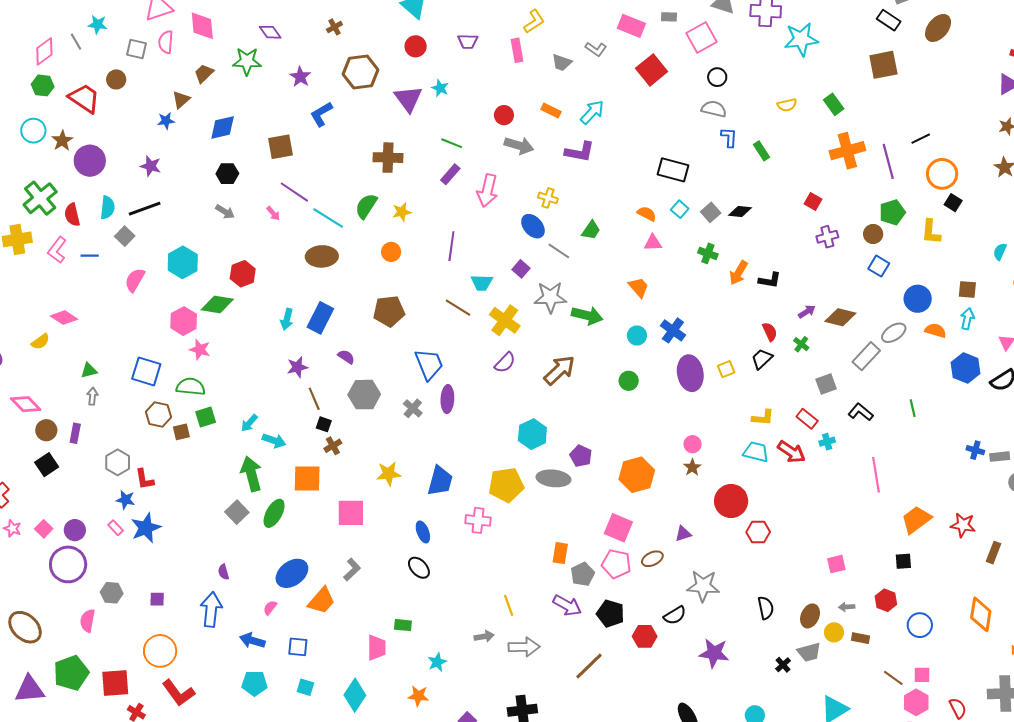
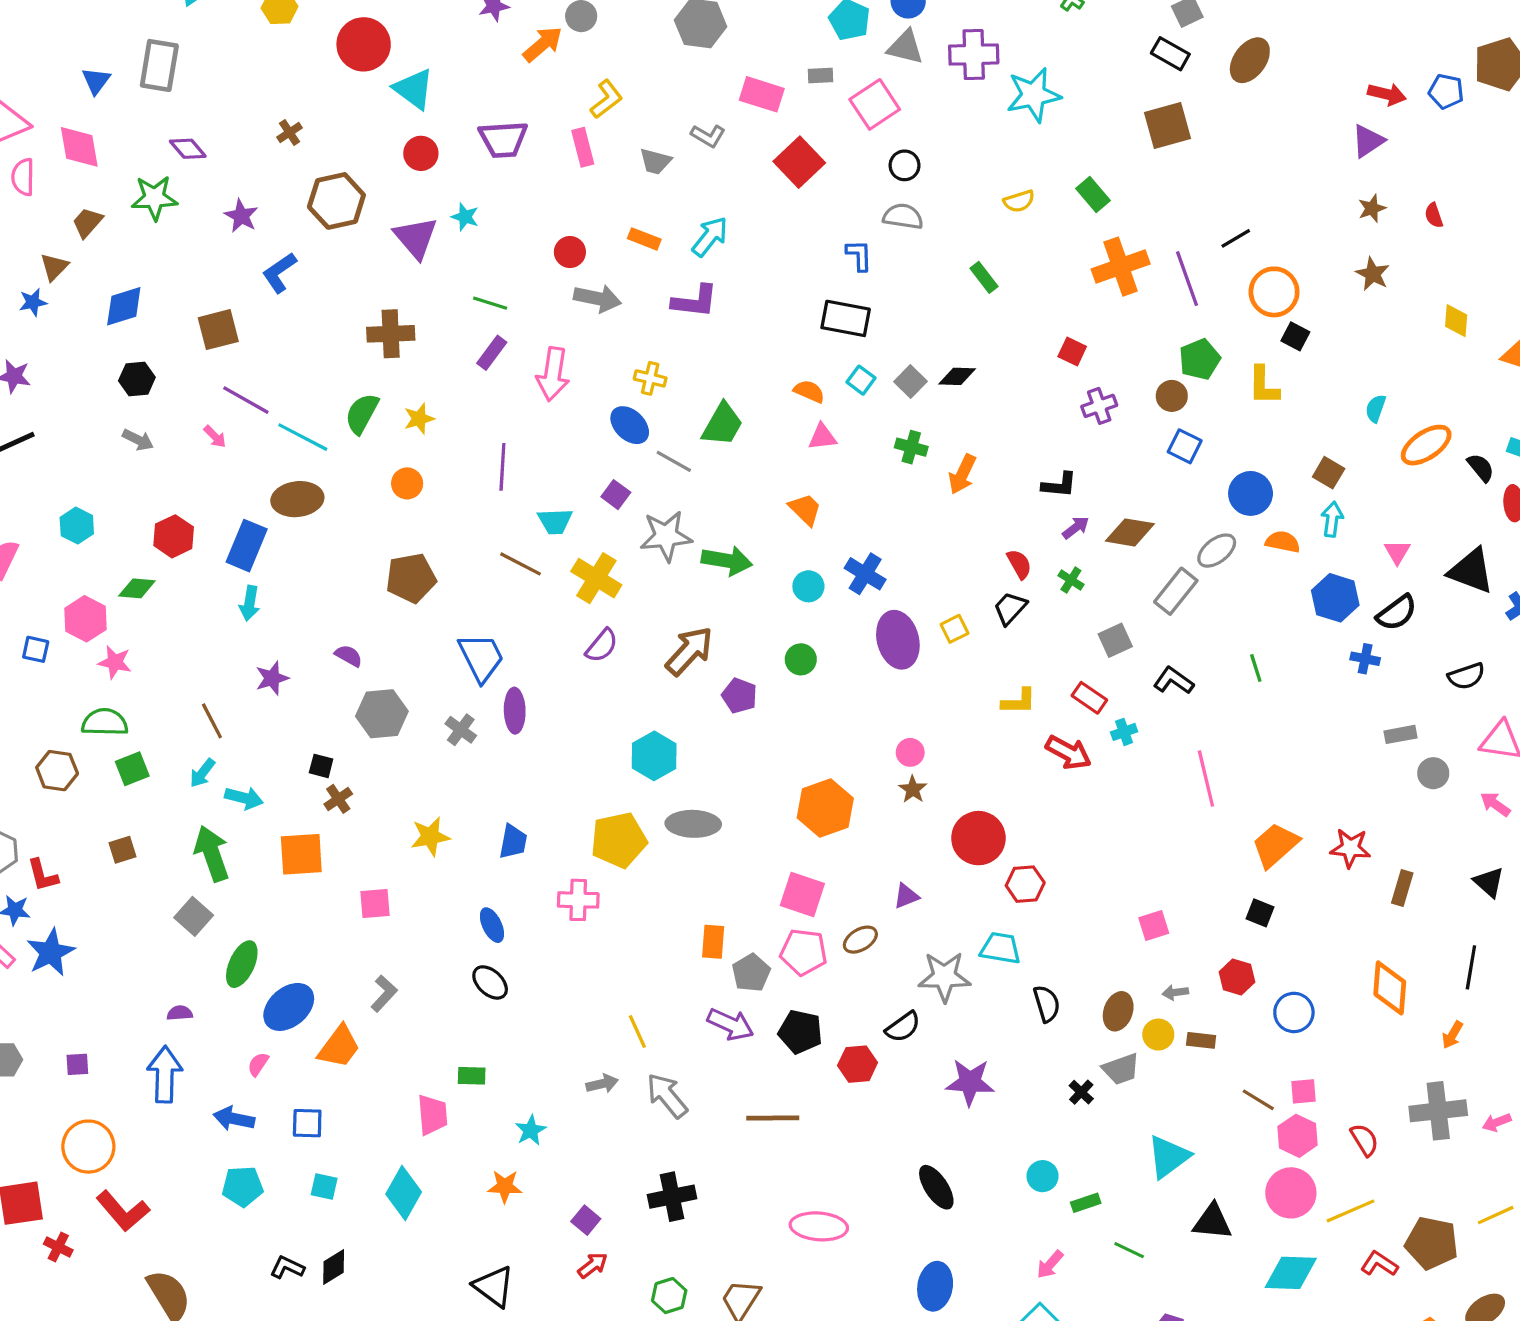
purple trapezoid: (468, 41) -> (503, 139), size x1.5
blue L-shape: (729, 137) -> (859, 255), moved
green trapezoid: (591, 230) -> (722, 424), size x1.4
cyan hexagon: (183, 262) -> (77, 526), size x0.7
black L-shape: (770, 280) -> (1059, 485), moved
brown square: (967, 289) -> (1329, 473), turned 30
green diamond: (217, 305) -> (137, 588), size x0.7
blue rectangle: (320, 318) -> (247, 546), moved
blue square: (146, 371) -> (36, 649), moved, size x0.6
brown line: (314, 399) -> (212, 721), moved
brown square: (181, 432) -> (123, 850), moved
blue cross: (975, 450) -> (1365, 659), moved
cyan trapezoid: (756, 452) -> (1001, 948), moved
purple pentagon: (581, 456) -> (739, 696), moved
blue trapezoid: (440, 481) -> (513, 842), size x0.7
green ellipse: (274, 513) -> (242, 964), moved
pink square: (351, 513) -> (375, 904), size x0.7
black square: (903, 561) -> (1260, 913), turned 30
purple semicircle: (224, 572) -> (180, 1013), turned 105
gray arrow: (524, 647) -> (667, 1096), turned -124
brown line: (589, 666) -> (773, 1118), turned 48

